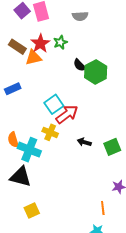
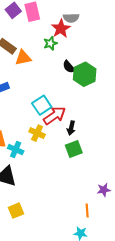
red star: (40, 43) -> (61, 29), moved
black arrow: (84, 142) -> (71, 128), moved, turned -96
green square: (112, 147) -> (74, 149), moved
cyan cross: (29, 150) -> (16, 150), size x0.7

